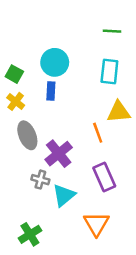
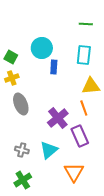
blue rectangle: (51, 91) -> (54, 67), moved
yellow cross: (16, 101) -> (12, 78), turned 32
orange line: (98, 133) -> (84, 108), moved
purple cross: (59, 154) -> (58, 118), moved
gray cross: (40, 180) -> (22, 150), moved

